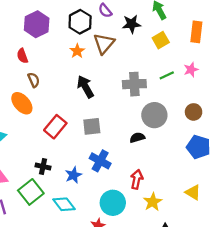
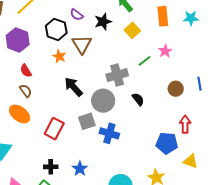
red semicircle: (22, 56) -> (26, 71), moved
gray circle: (154, 115) -> (103, 101), moved
black semicircle: (137, 138) -> (138, 99), moved, turned 80
blue pentagon: (199, 147) -> (167, 143), moved
blue cross: (100, 161) -> (109, 133), moved
red arrow: (137, 179) -> (185, 124), moved

